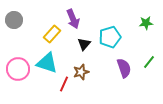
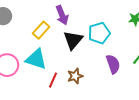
black triangle: (84, 44) -> (73, 40), size x1.5
brown star: (81, 72) -> (75, 76), moved

